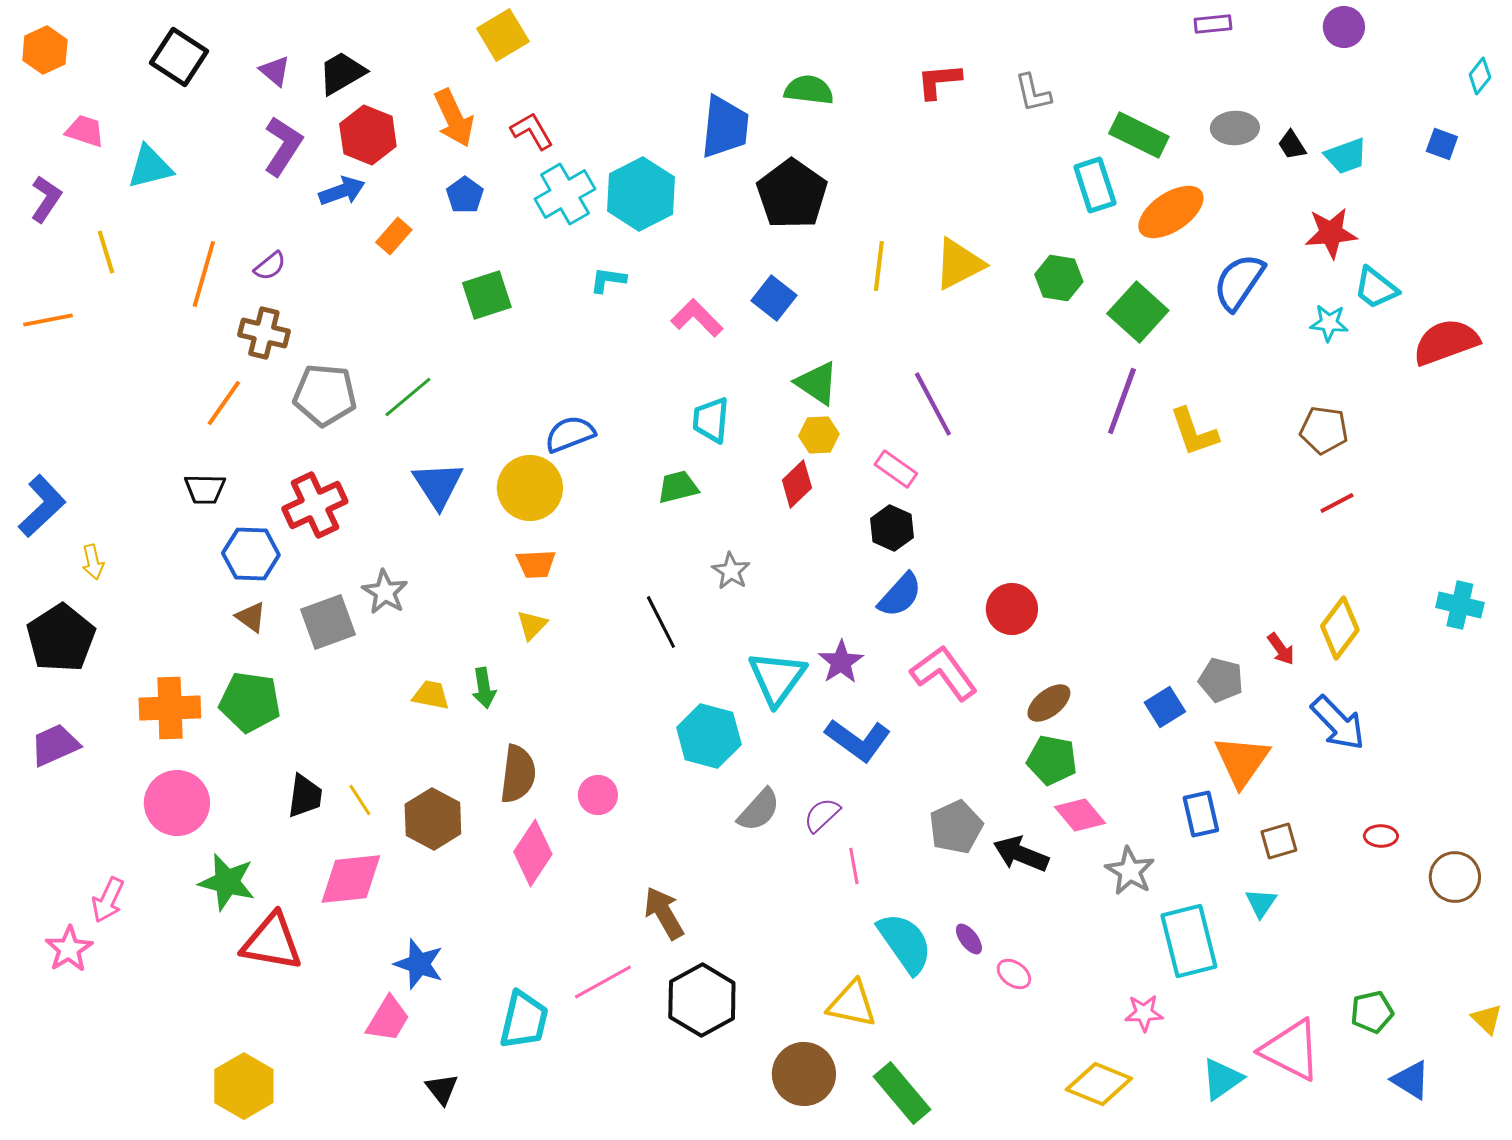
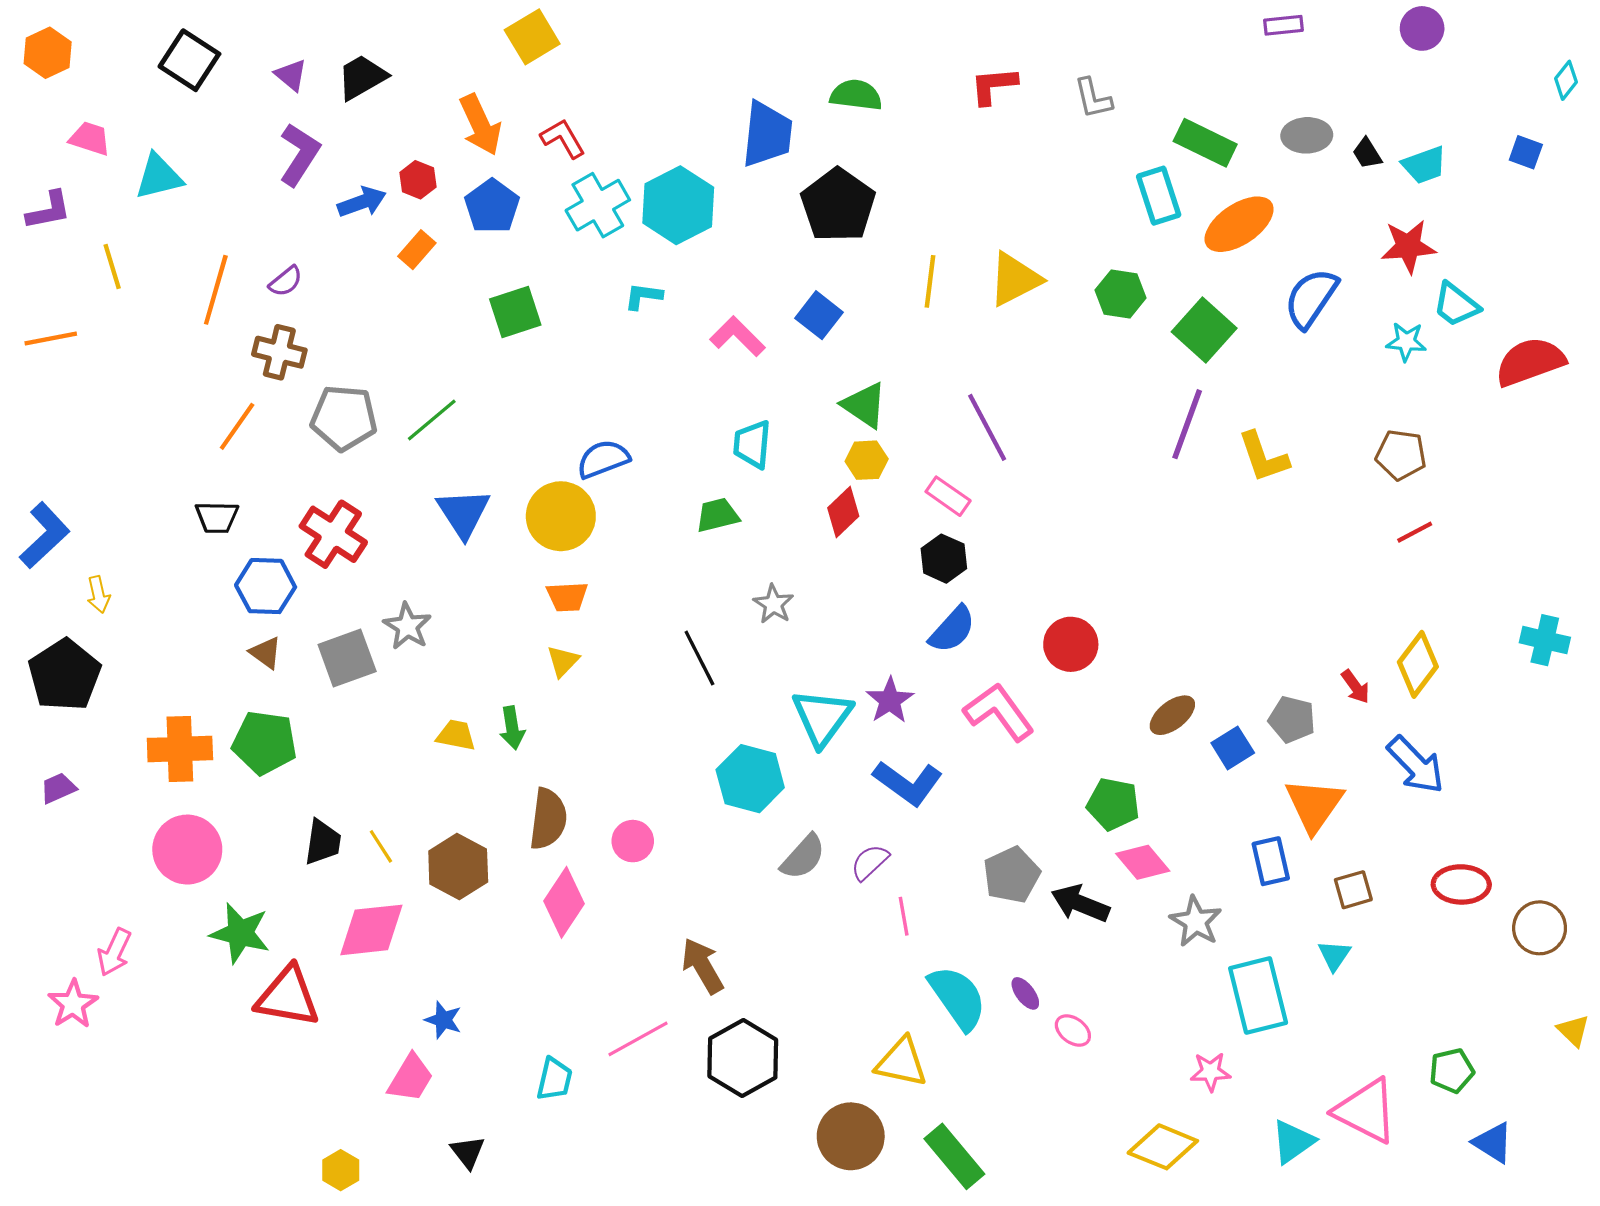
red hexagon: (368, 135) -> (418, 180), moved, size x0.6
blue pentagon: (465, 195) -> (492, 206), size x1.4
purple L-shape: (46, 199) -> (49, 210), turned 45
red cross: (315, 505) -> (333, 534), turned -32
brown ellipse: (1049, 703) -> (1172, 715), moved
purple trapezoid: (55, 745) -> (58, 788), size x0.7
red ellipse: (1381, 836) -> (1461, 884), size x1.6
blue star: (419, 964) -> (443, 1020), size x0.7
yellow triangle: (1487, 1019) -> (1573, 1030), moved
cyan trapezoid: (524, 1020) -> (554, 1079), size x0.7
yellow hexagon: (244, 1086) -> (341, 1170), moved, size x0.6

